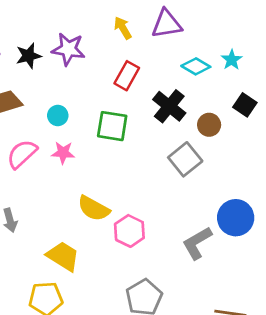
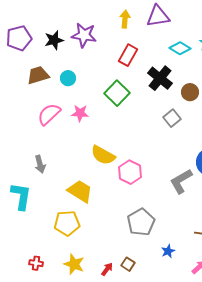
yellow arrow: (123, 28) -> (125, 19), turned 36
cyan circle: (58, 115) -> (68, 78), moved
green square: (112, 126) -> (117, 93), turned 35
gray square: (185, 159) -> (172, 118), size x0.7

